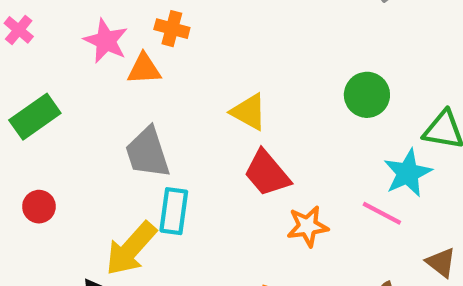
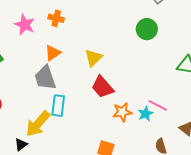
orange triangle: (144, 69) -> (53, 53), moved, turned -30
green circle: (367, 95) -> (147, 29), moved
yellow triangle: (249, 112) -> (93, 58), turned 48
cyan star: (408, 173) -> (145, 114), moved, size x0.7

